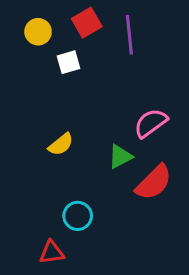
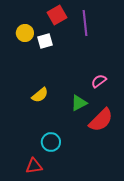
yellow circle: (38, 32) -> (25, 33), moved
pink semicircle: (151, 123) -> (99, 81), size x0.7

